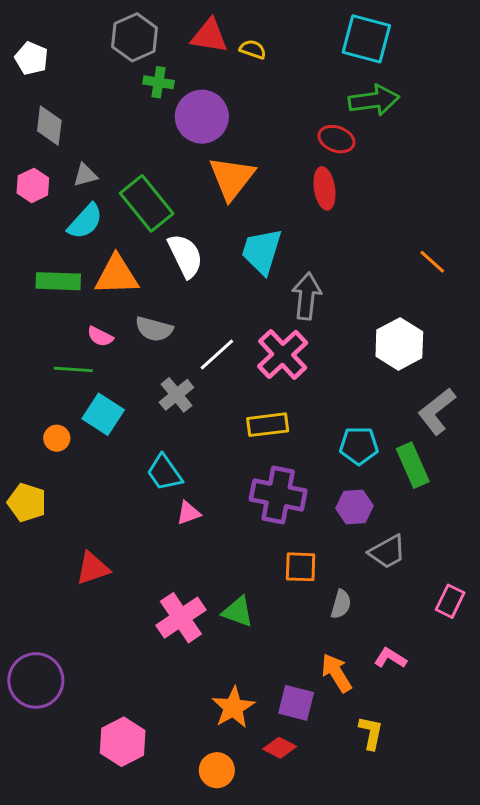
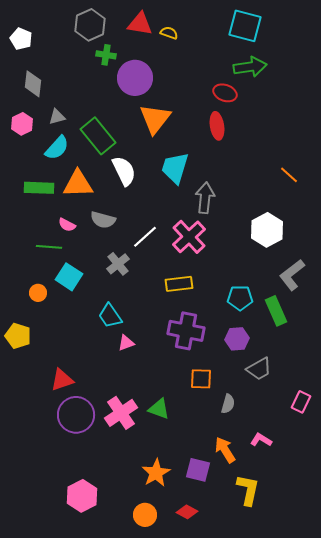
purple circle: (36, 680) -> (76, 415), moved
yellow L-shape: (371, 733) -> (248, 490), size x1.4
red diamond: (280, 748) -> (187, 512), moved

